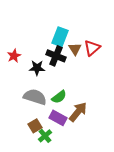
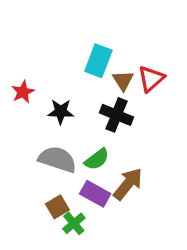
black cross: (56, 56) -> (116, 115), moved

